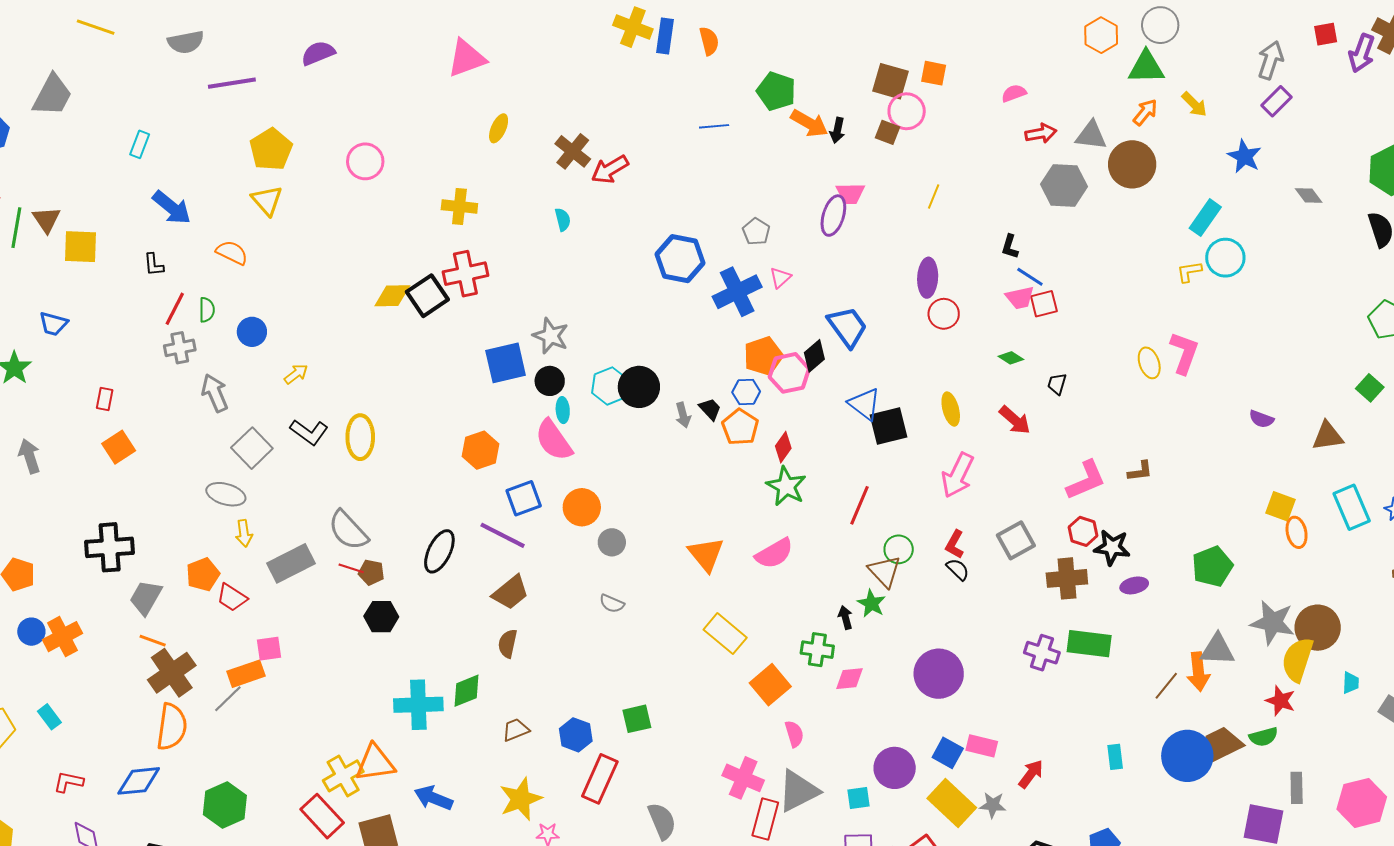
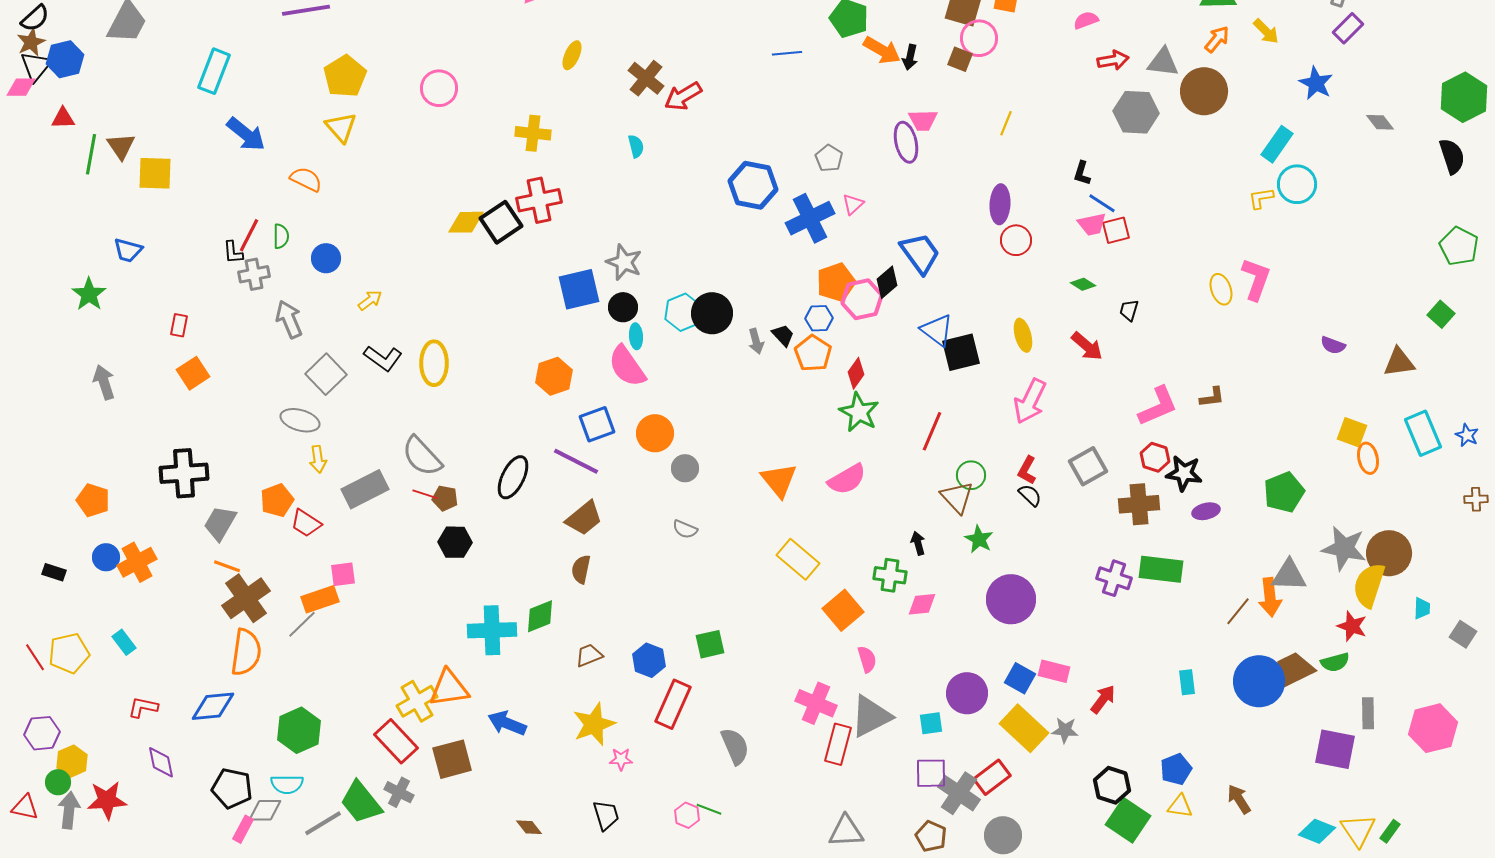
cyan rectangle: (140, 144) -> (214, 71), size x1.6
purple ellipse: (833, 216) -> (906, 142), turned -30
black L-shape: (154, 265) -> (233, 252), moved
green star: (871, 604) -> (979, 539), moved

